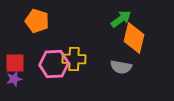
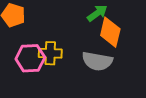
gray semicircle: (121, 67) -> (97, 61), size x1.4

